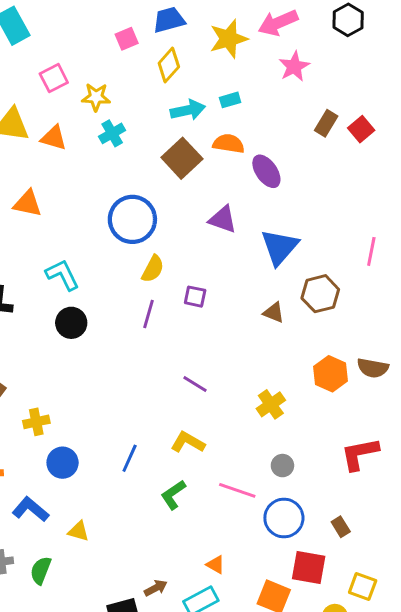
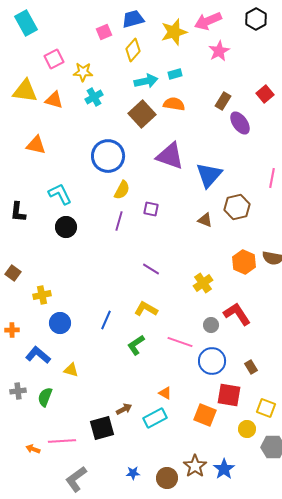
brown rectangle: (326, 123) -> (223, 101), moved
purple ellipse: (266, 171) -> (240, 123), moved
purple triangle: (223, 219) -> (170, 156), size x1.4
red L-shape: (360, 454) -> (237, 314), moved, turned 68

